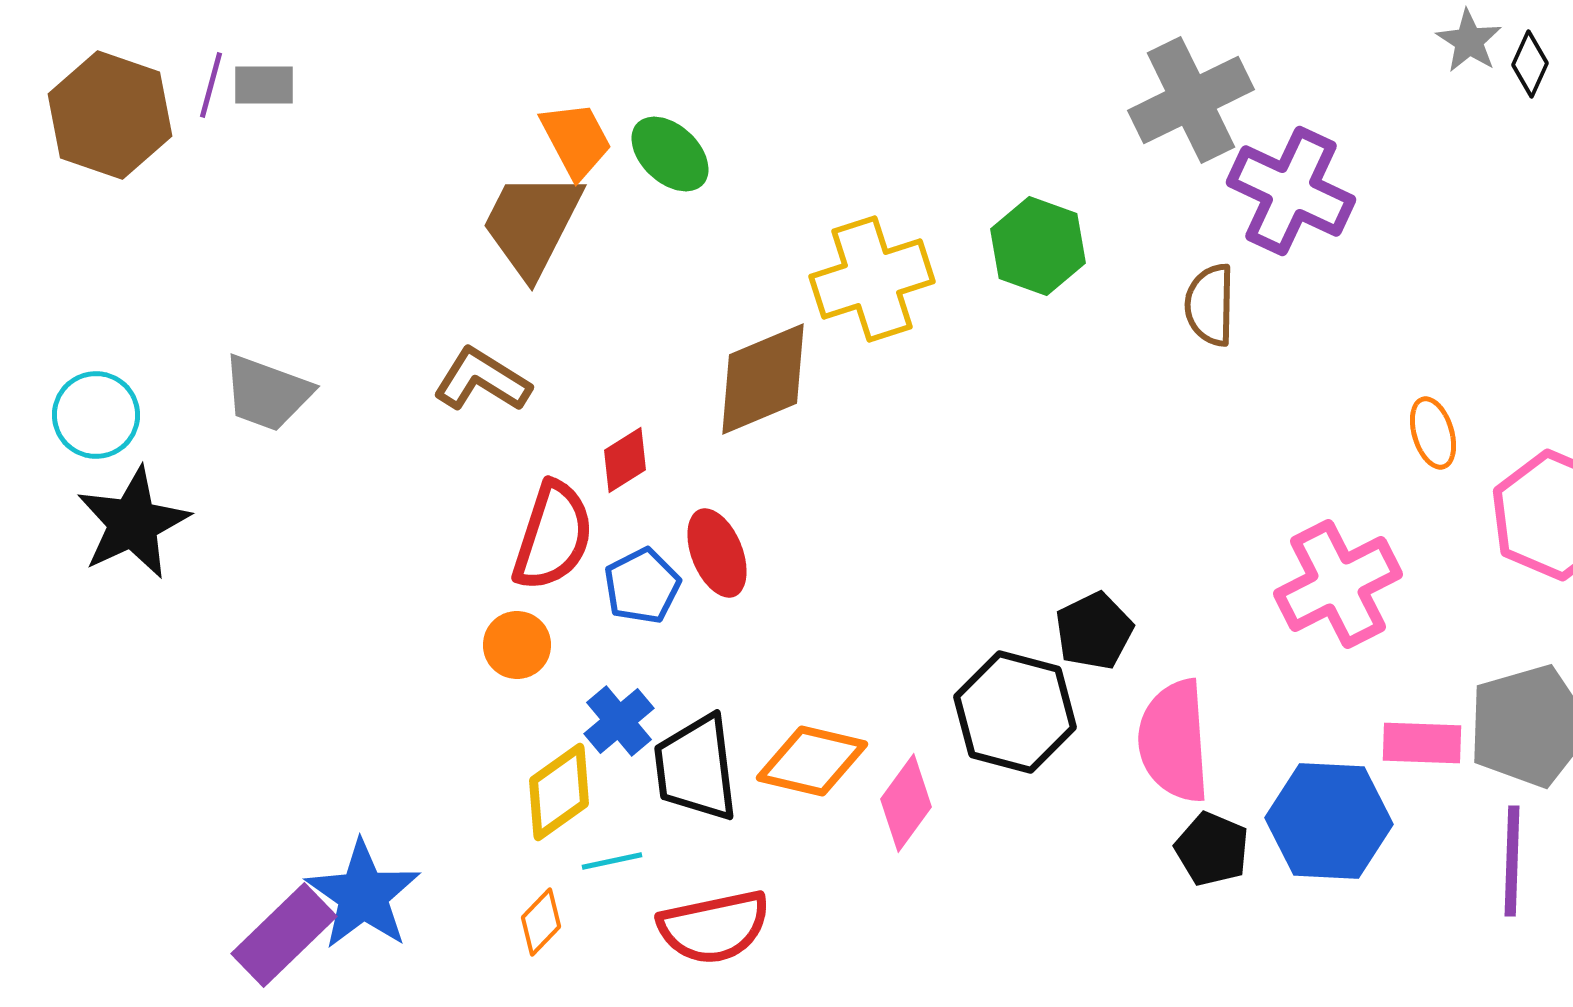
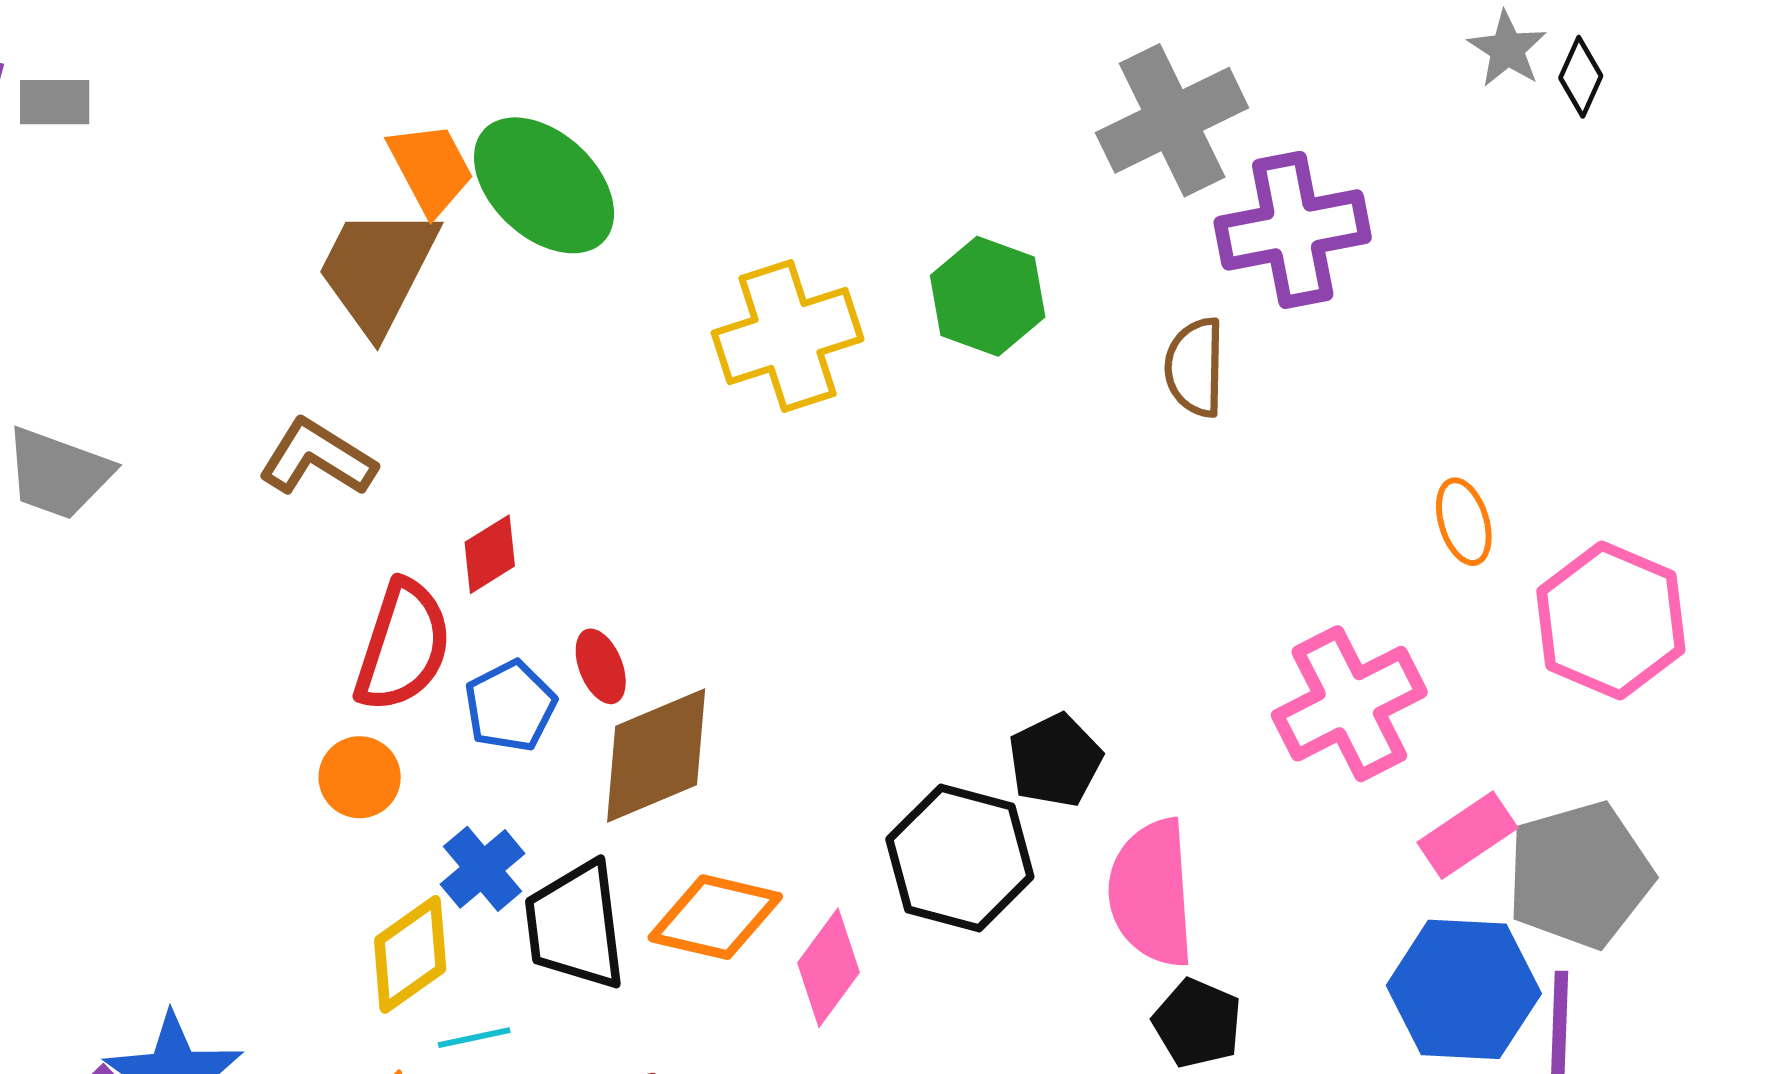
green ellipse: (670, 154) -> (544, 185), size x1.5
purple cross: (1291, 191) -> (1293, 230), turned -36
brown diamond: (763, 379) -> (656, 756), moved
red ellipse: (717, 553) -> (601, 666), size x0.7
pink rectangle: (1422, 743) -> (1467, 835), moved, turned -36
blue hexagon: (1329, 821) -> (1464, 989), moved

